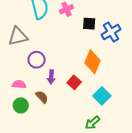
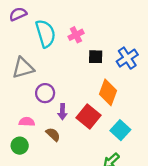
black square: (89, 24) -> (96, 57), moved
red square: (74, 82) -> (88, 117), size x1.5
green circle: (21, 105) -> (20, 146), moved

